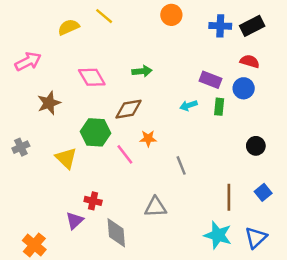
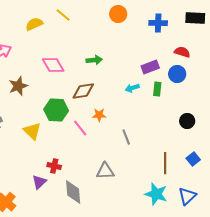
black rectangle: (252, 26) -> (195, 18), moved, turned 30
purple rectangle: (211, 80) -> (150, 67), turned -42

